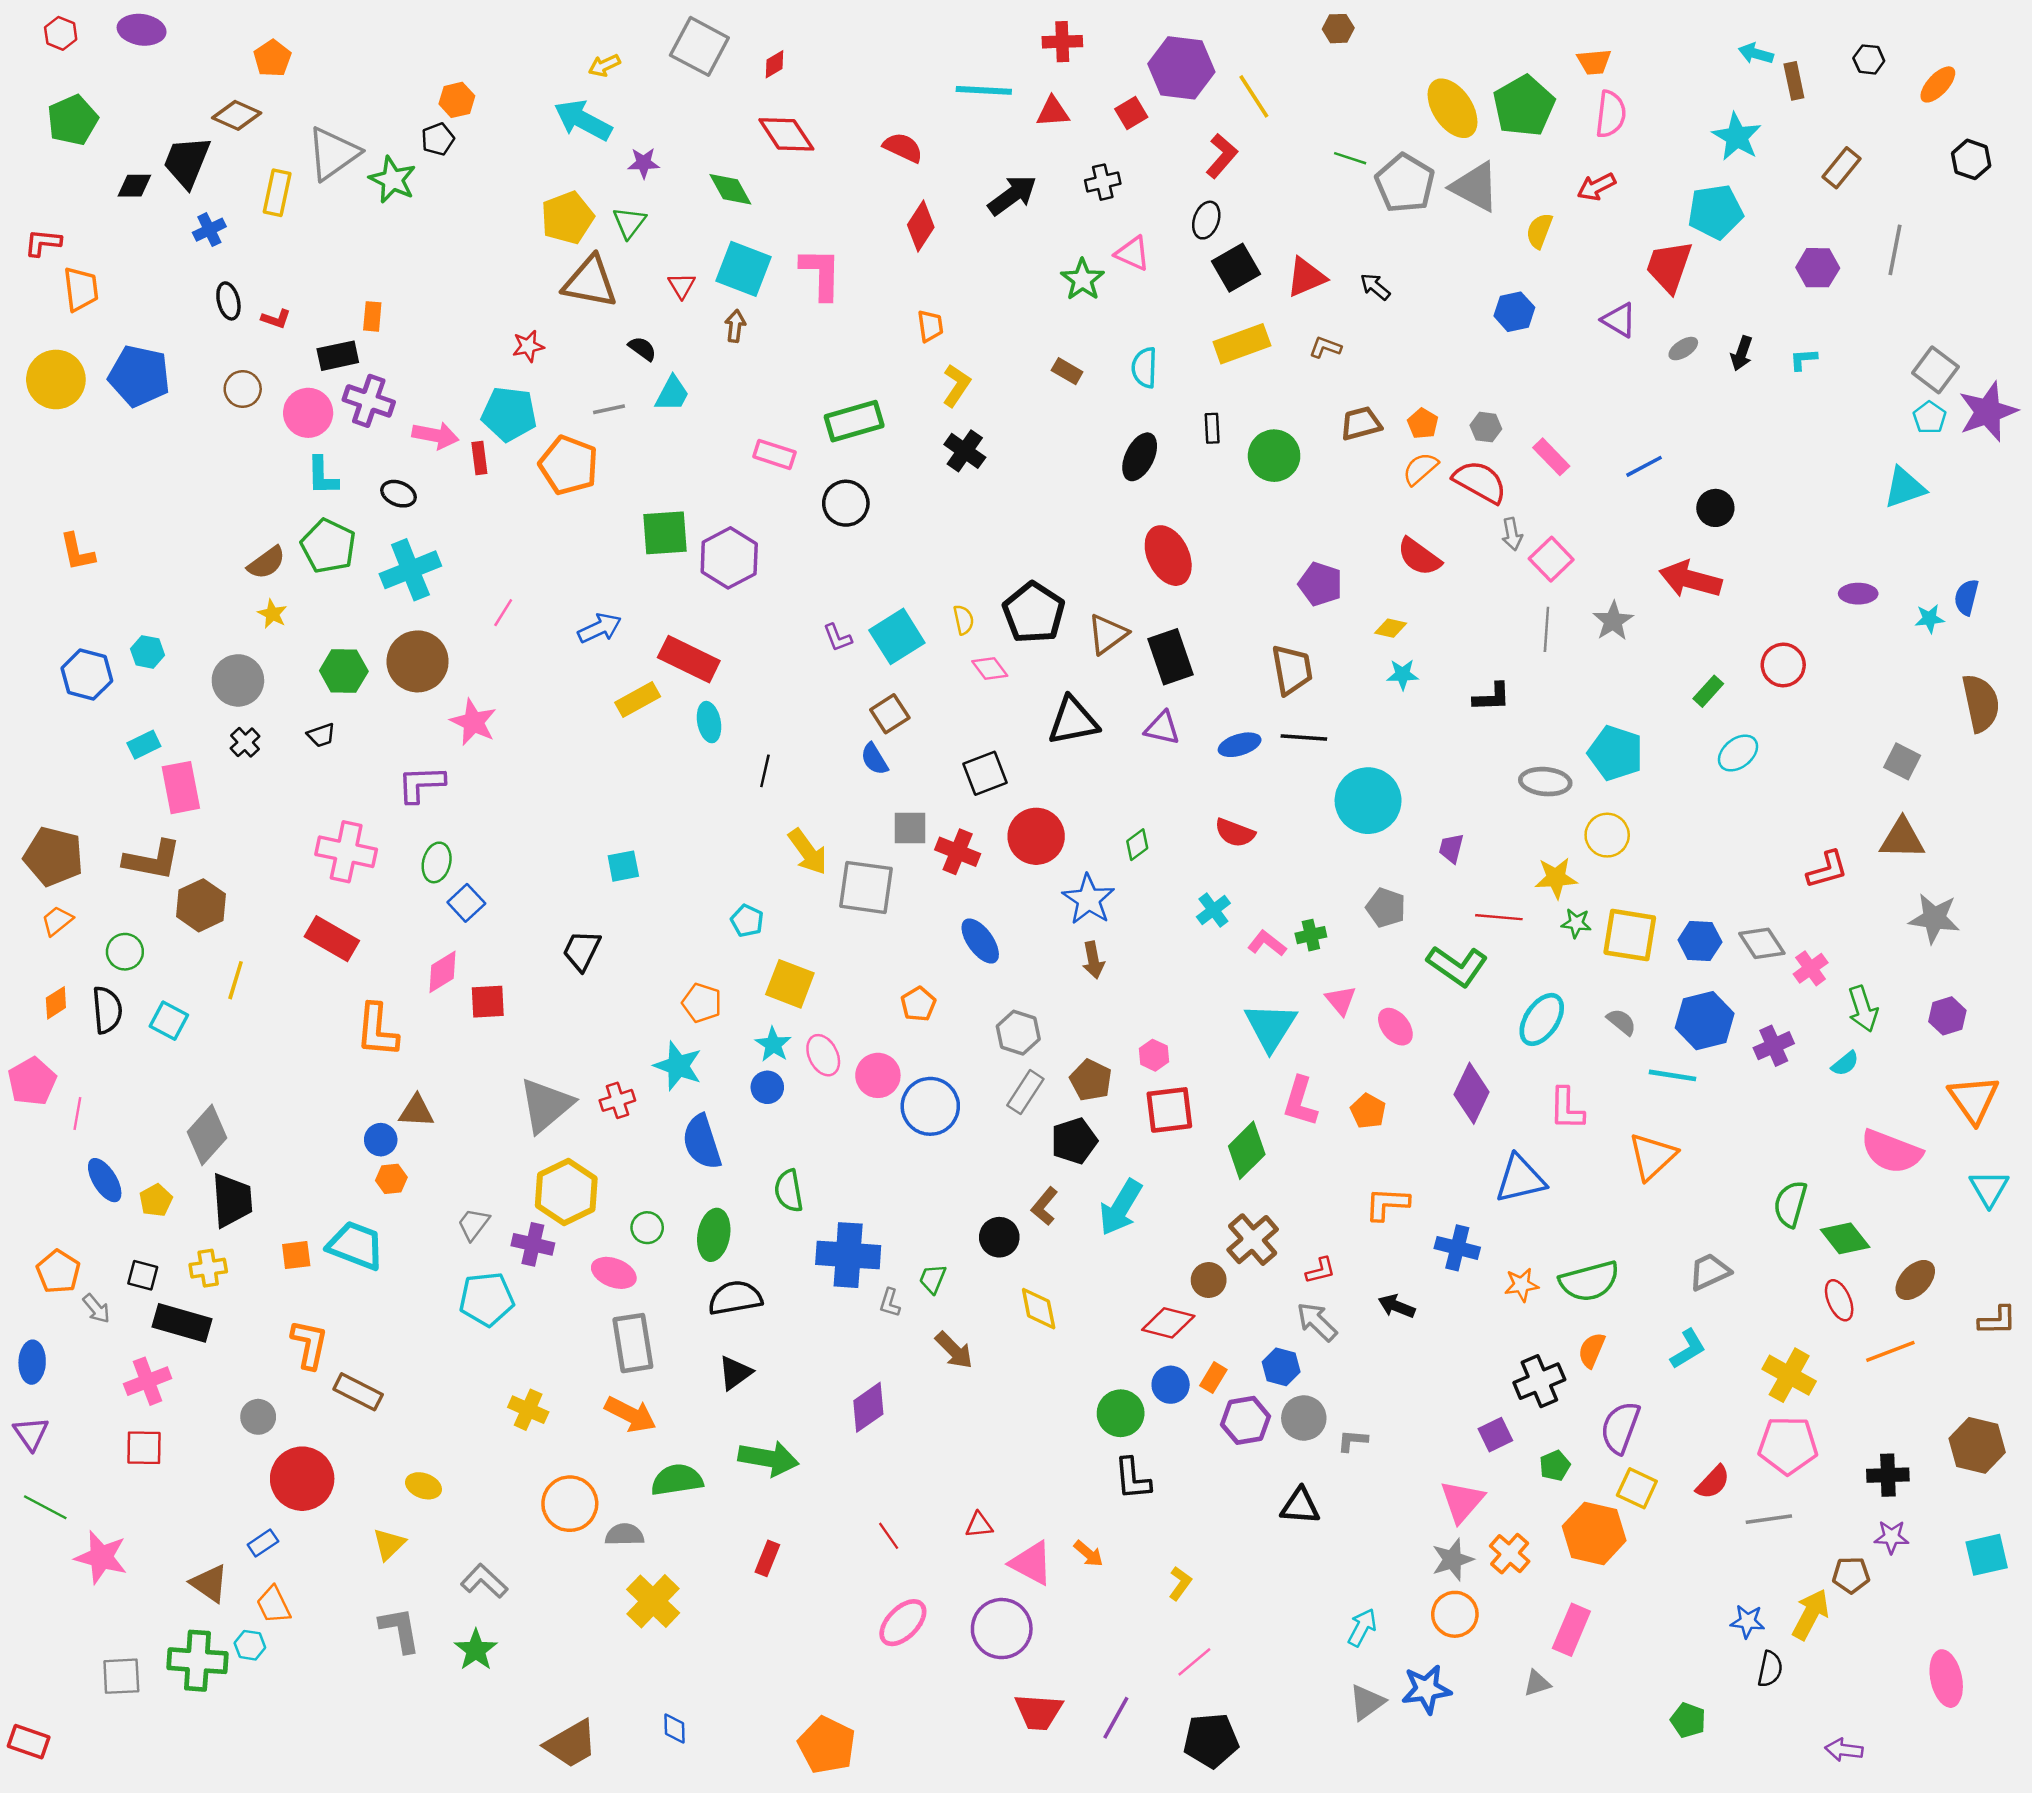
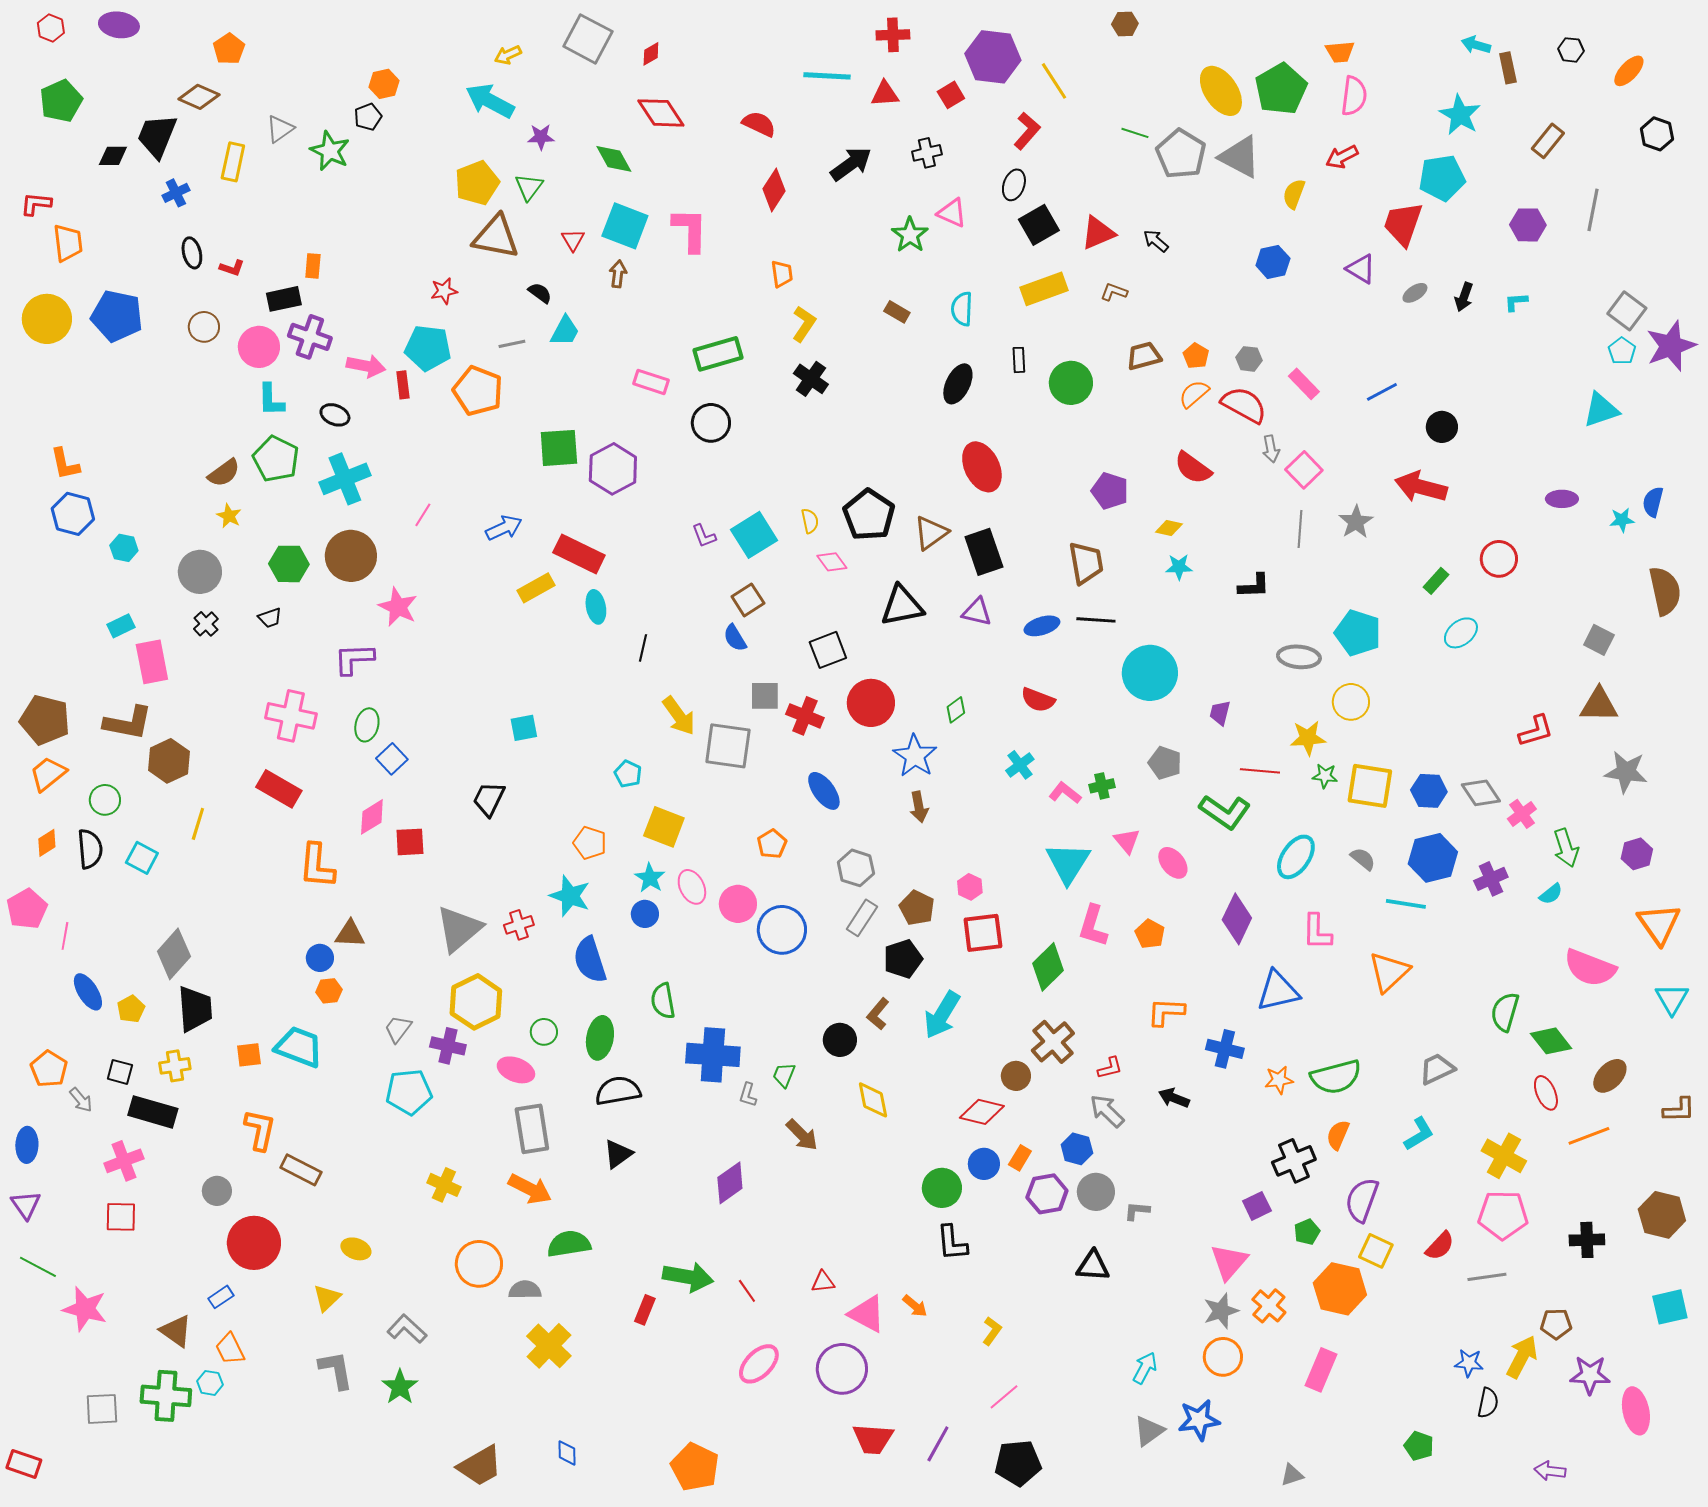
gray triangle: (333, 153) -> (280, 129), size x0.6
blue hexagon: (87, 675) -> (73, 514), moved
orange trapezoid: (57, 921) -> (48, 774), size x1.4
green arrow: (768, 1458) -> (688, 1277), moved
purple star: (1891, 1537) -> (1590, 1375), moved, size x1.4
gray triangle: (1537, 1683) -> (1292, 1475), moved

